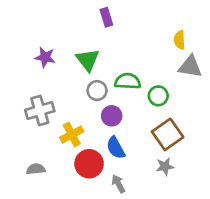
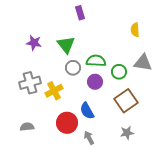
gray triangle: (190, 67) -> (143, 63), moved
purple circle: (112, 116) -> (95, 82), moved
yellow cross: (72, 134) -> (54, 91), moved
gray star: (165, 166) -> (127, 133), moved

